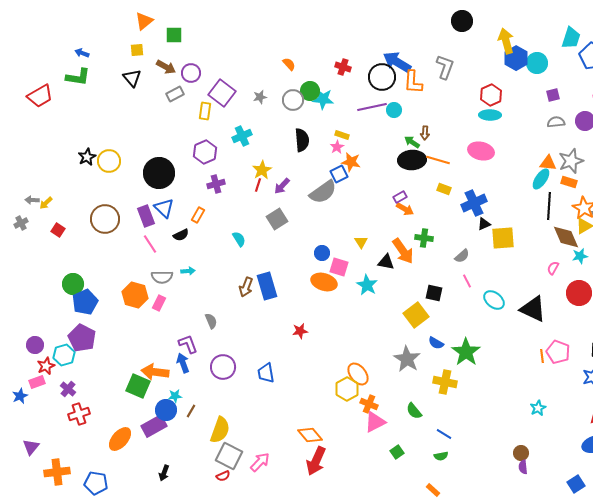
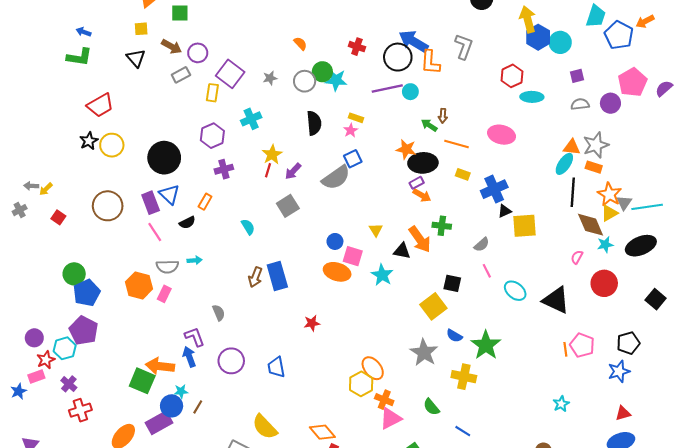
red trapezoid: (40, 96) -> (100, 105), moved
cyan ellipse: (490, 115) -> (532, 97), moved
black ellipse: (412, 160) -> (423, 163), moved
orange star: (351, 162) -> (406, 149), moved
yellow semicircle: (220, 430) -> (265, 427), moved, turned 116

